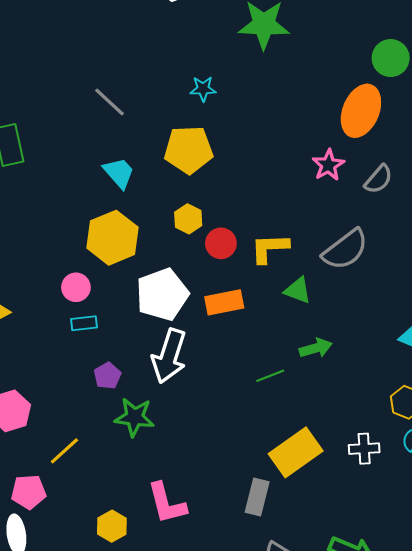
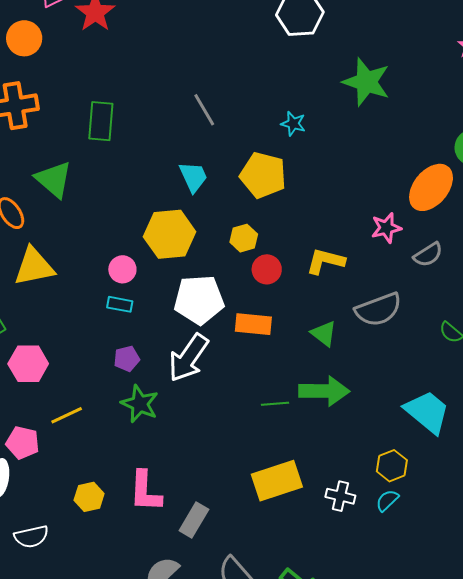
yellow L-shape: (270, 248) -> (325, 261), moved
green arrow: (316, 348) -> (324, 391), size x1.6
gray rectangle: (257, 497) -> (194, 520), moved

